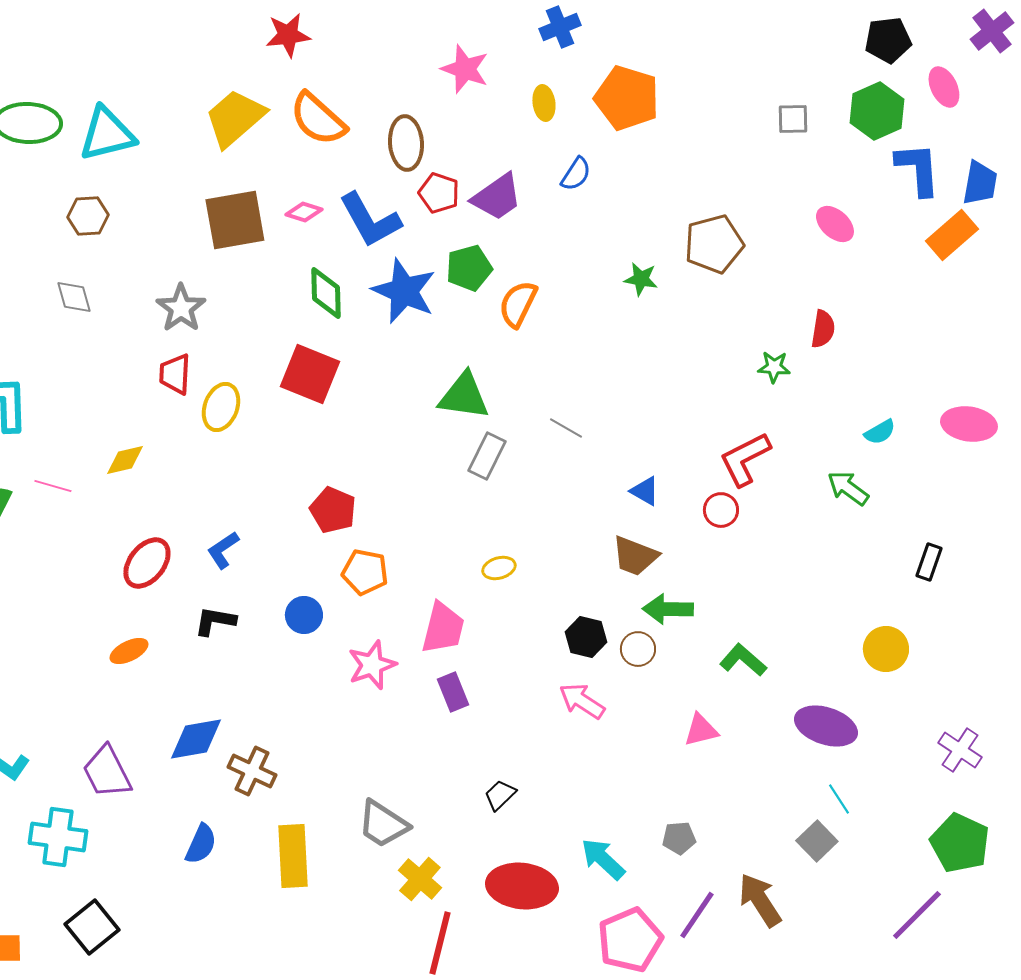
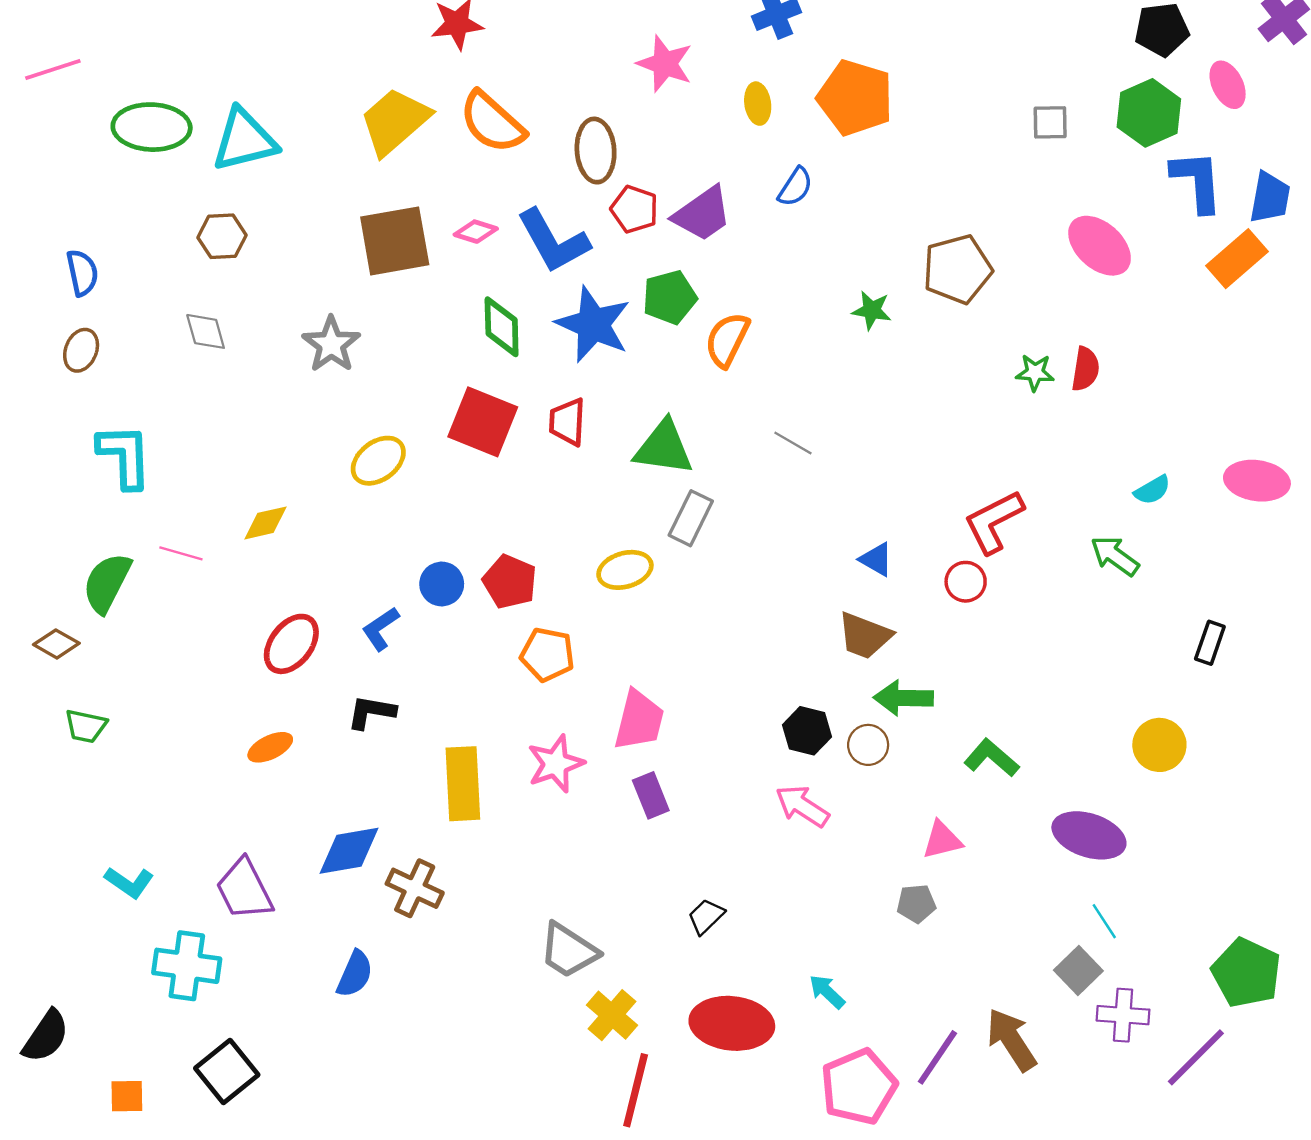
pink ellipse: (835, 224) -> (1100, 246), size x1.4
green star: (774, 367) -> (1035, 373), moved
red trapezoid: (175, 374) -> (567, 422), moved
yellow ellipse: (221, 407) -> (378, 461), turned 33
gray line: (566, 428) -> (793, 443), moved
yellow ellipse: (499, 568) -> (625, 570), moved, size x1.4
blue circle: (304, 615) -> (442, 584), moved
purple cross: (960, 750) -> (1123, 1015), moved, turned -30
gray pentagon: (679, 838) -> (916, 904), moved
yellow rectangle: (293, 856) -> (463, 784), moved
cyan arrow: (603, 859) -> (827, 992), size x0.7

